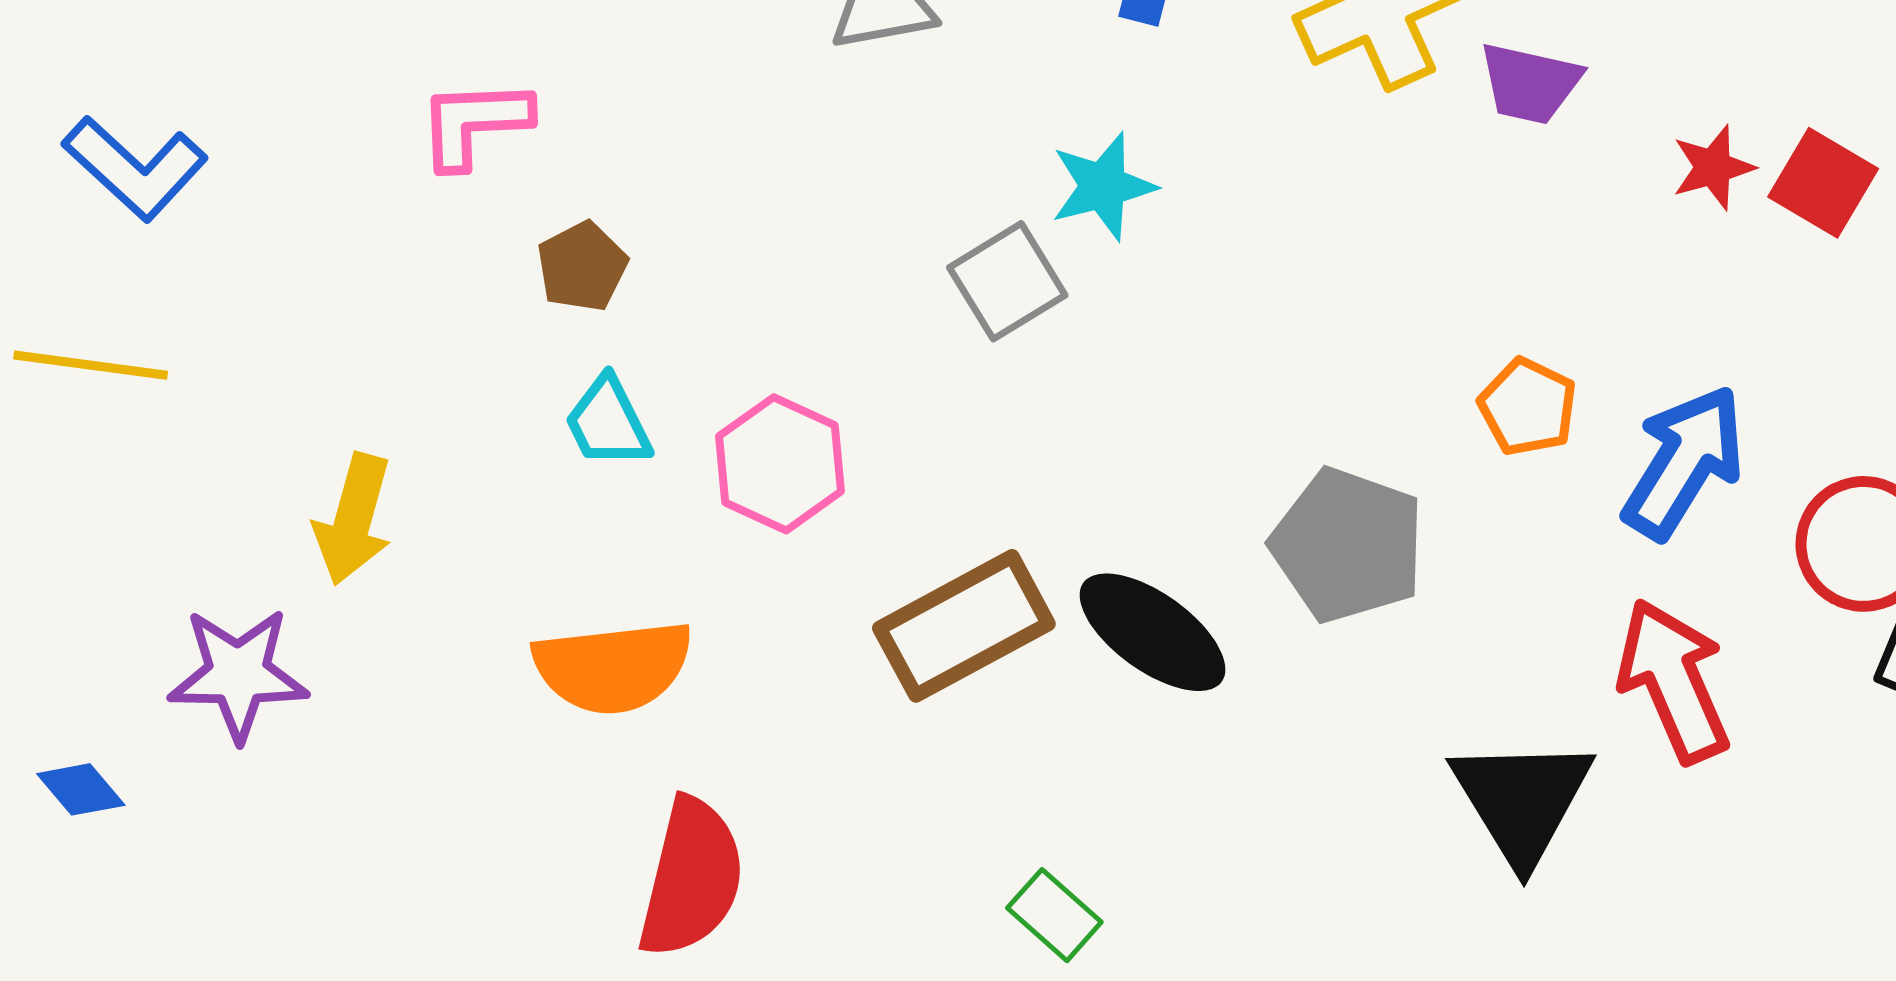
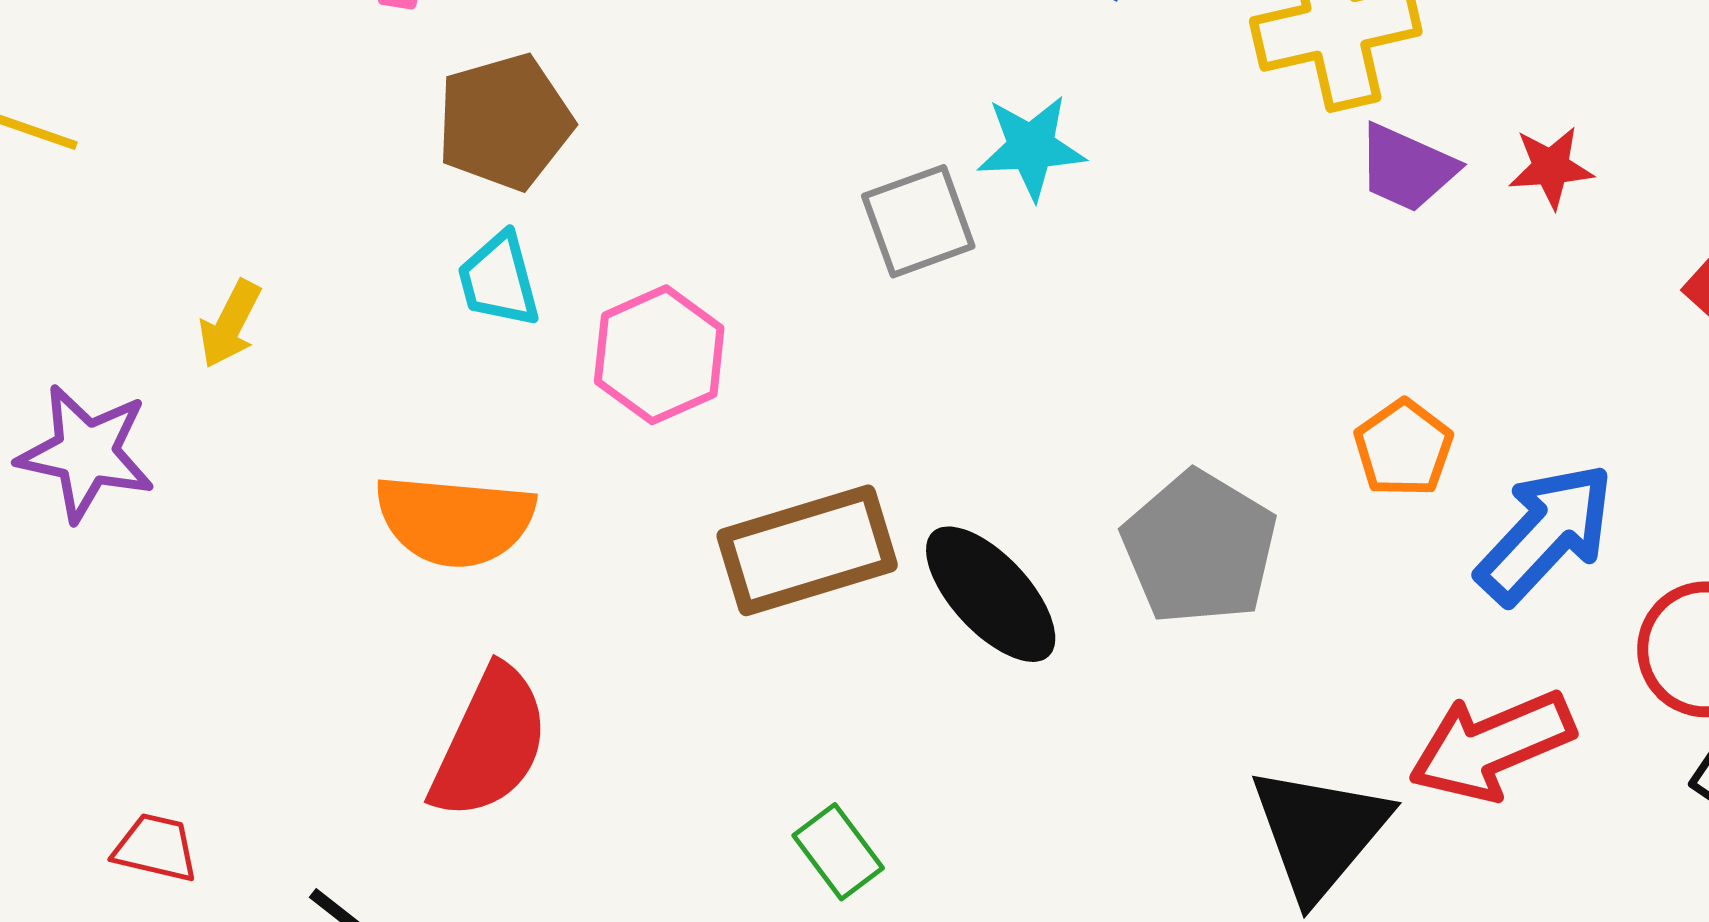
purple trapezoid: (1530, 83) -> (1407, 168), moved
red star: (1713, 167) -> (1551, 167), moved
brown pentagon: (582, 266) -> (505, 122), size x1.5
yellow arrow: (353, 519) -> (230, 324), size x0.7
red arrow: (1673, 681) -> (1492, 746), turned -101

